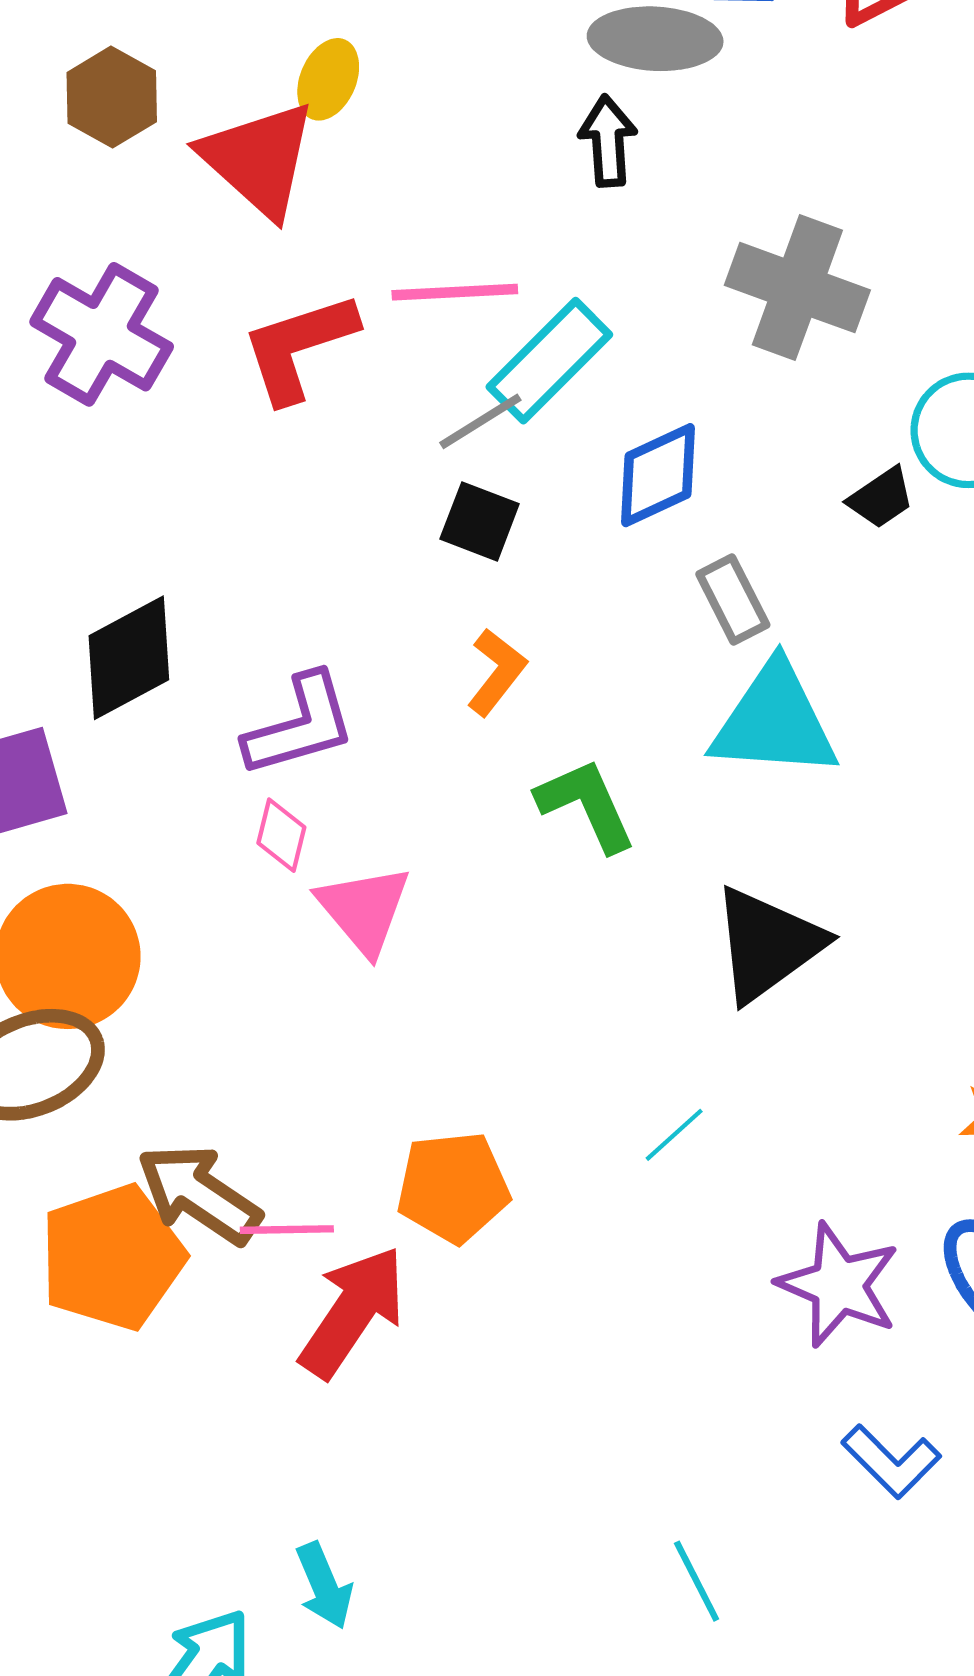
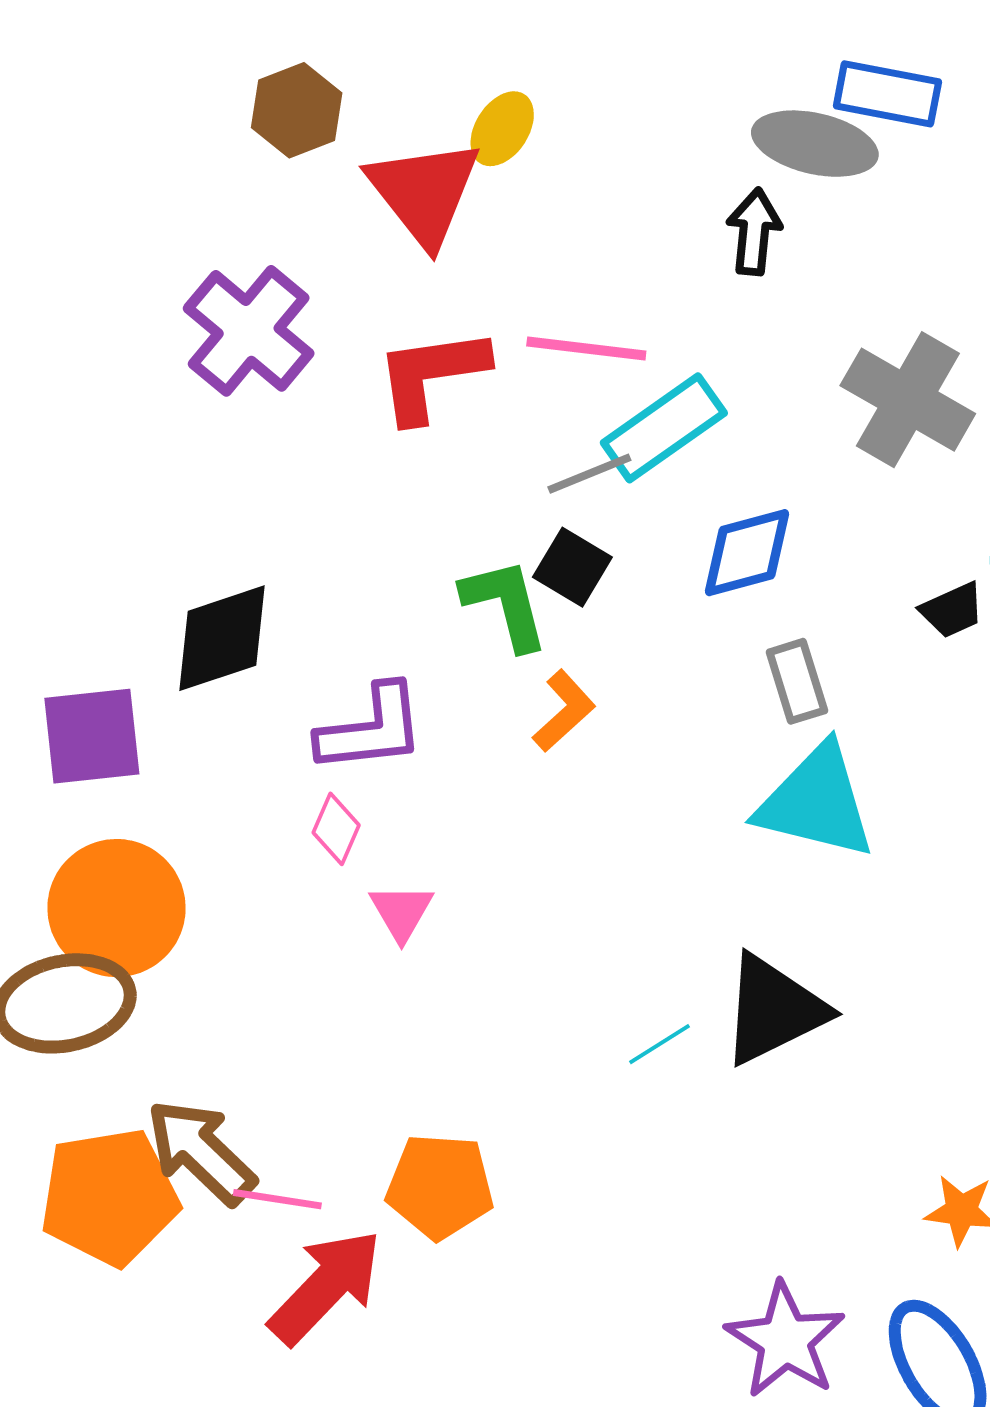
green L-shape: (586, 805) -> (505, 604), moved
pink triangle: (364, 910) -> (402, 912), size x0.7
cyan line: (674, 1135) -> (659, 1044), moved

